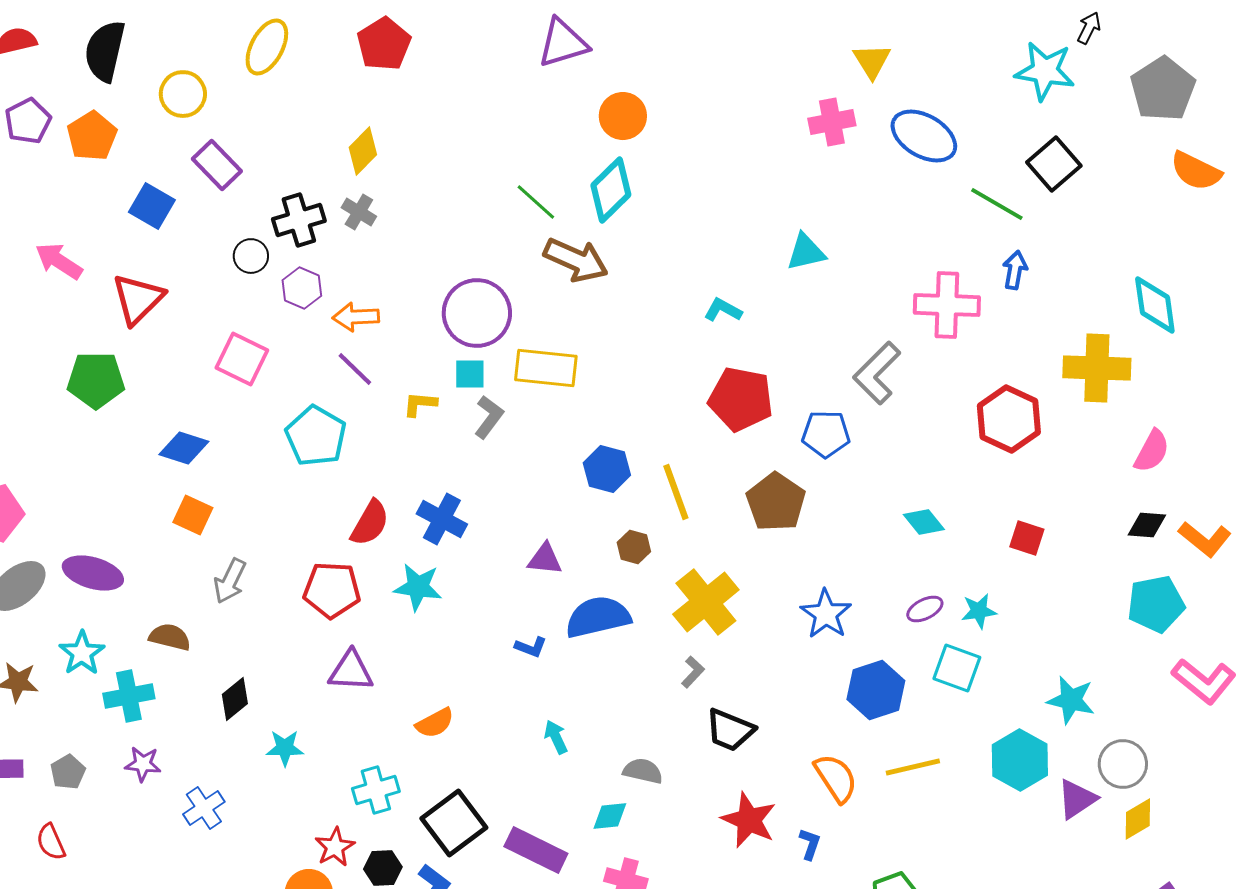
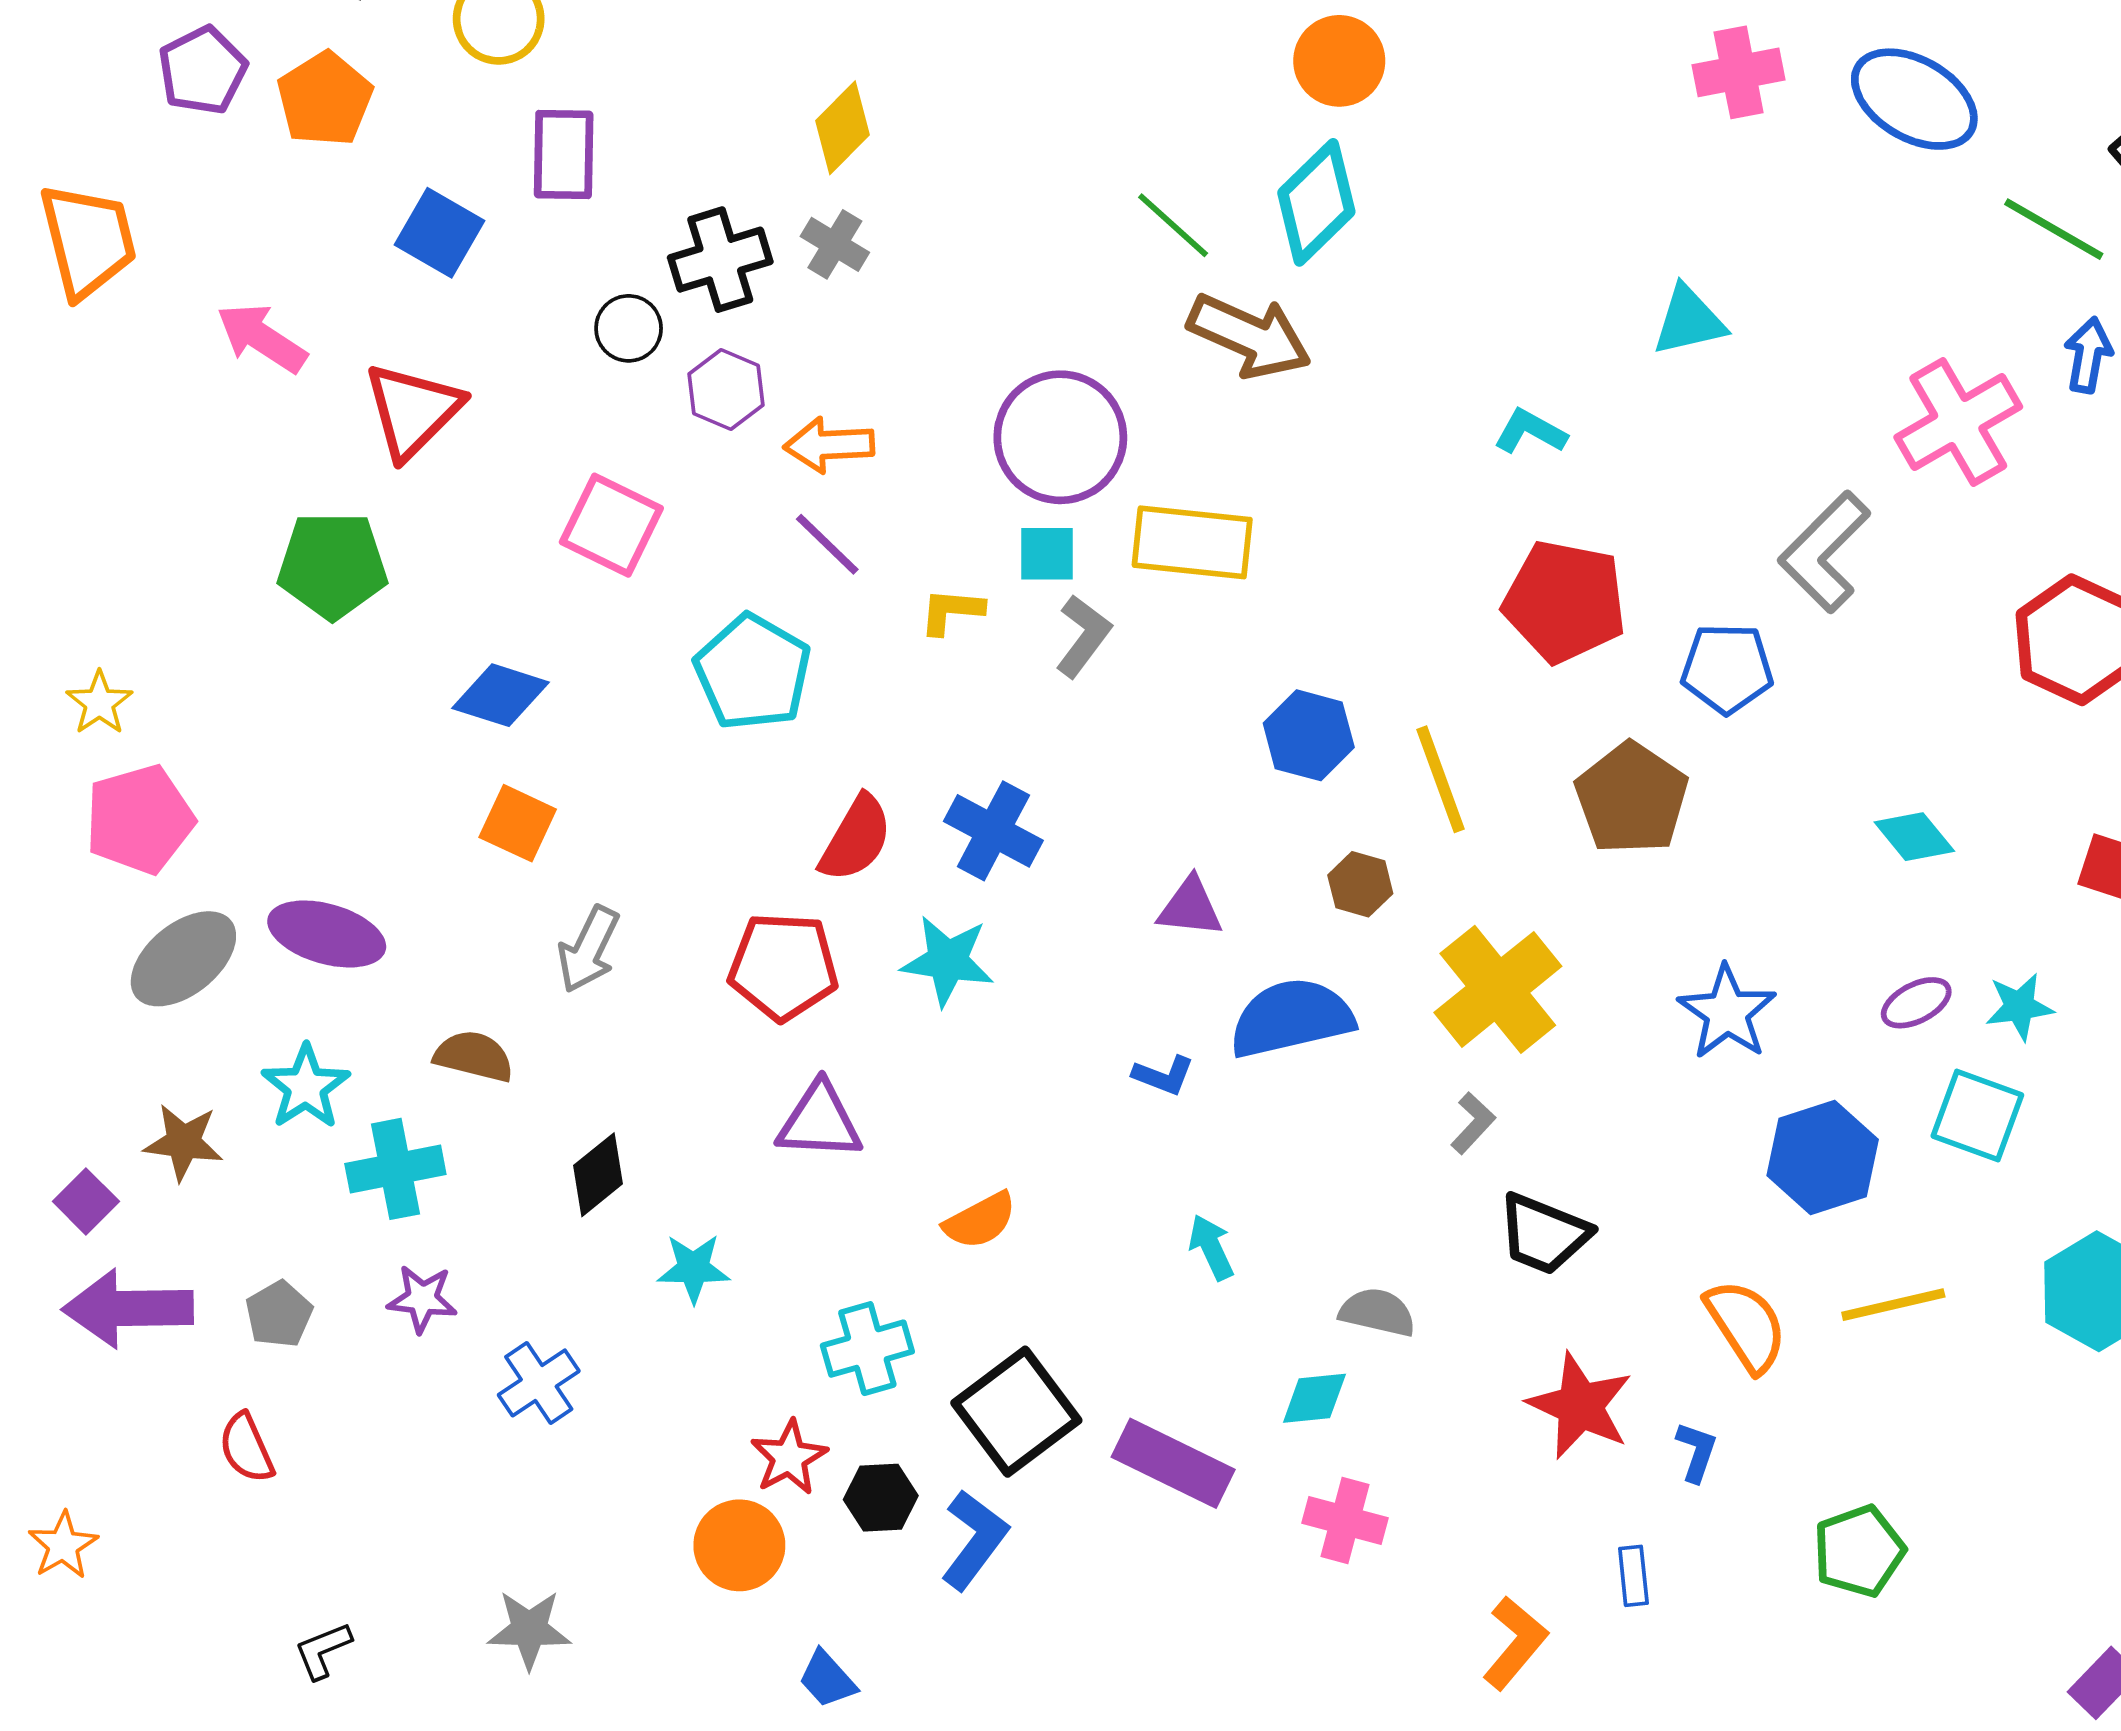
purple rectangle: (217, 165) -> (564, 155), turned 45
pink cross: (947, 305) -> (1958, 422), turned -32

